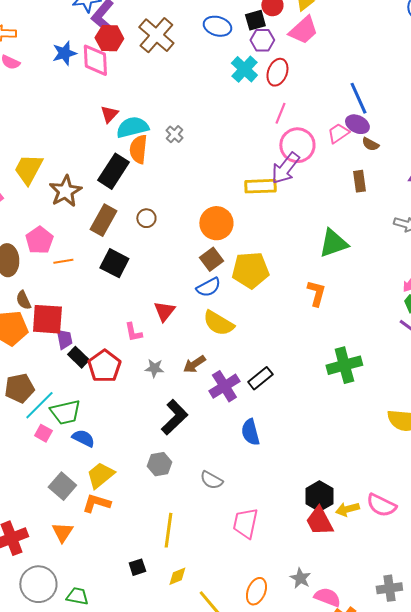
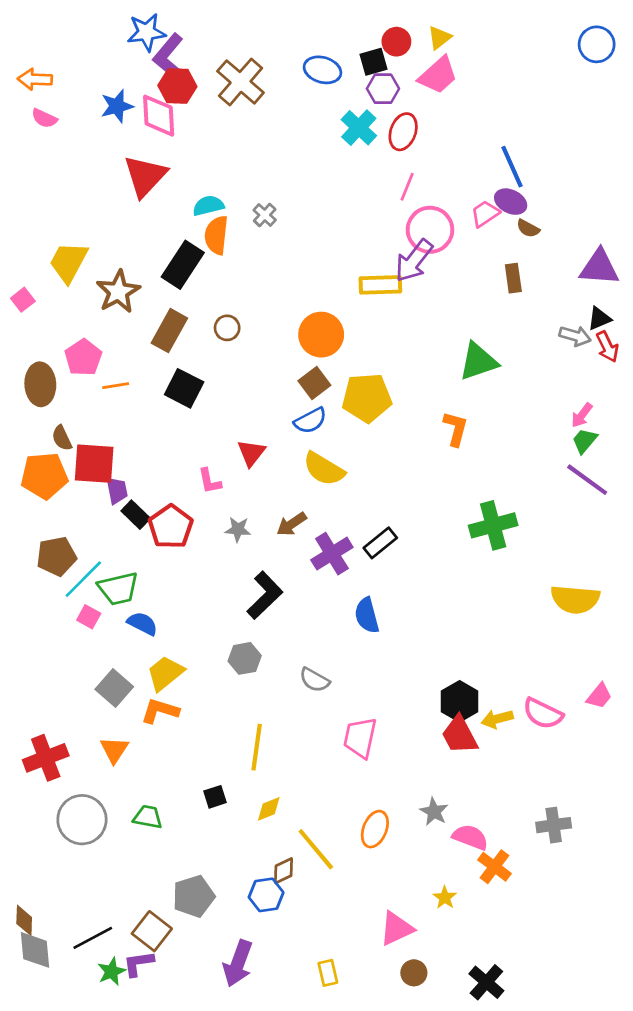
red triangle: (109, 114) -> (145, 176), moved, size x1.8
cyan semicircle: (132, 127) -> (208, 206), size x0.7
green trapezoid: (77, 596) -> (148, 817), moved

